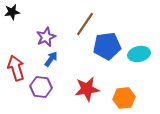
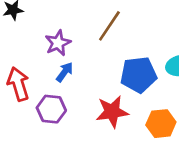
blue pentagon: (107, 46) -> (139, 75), moved

